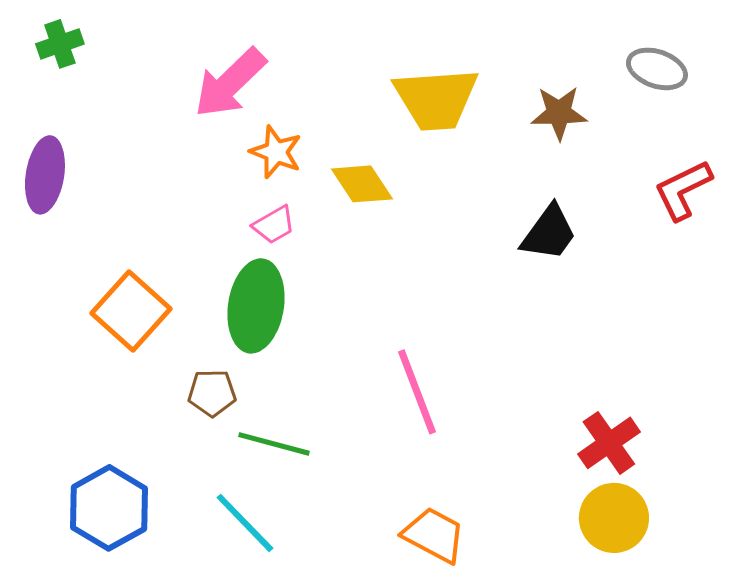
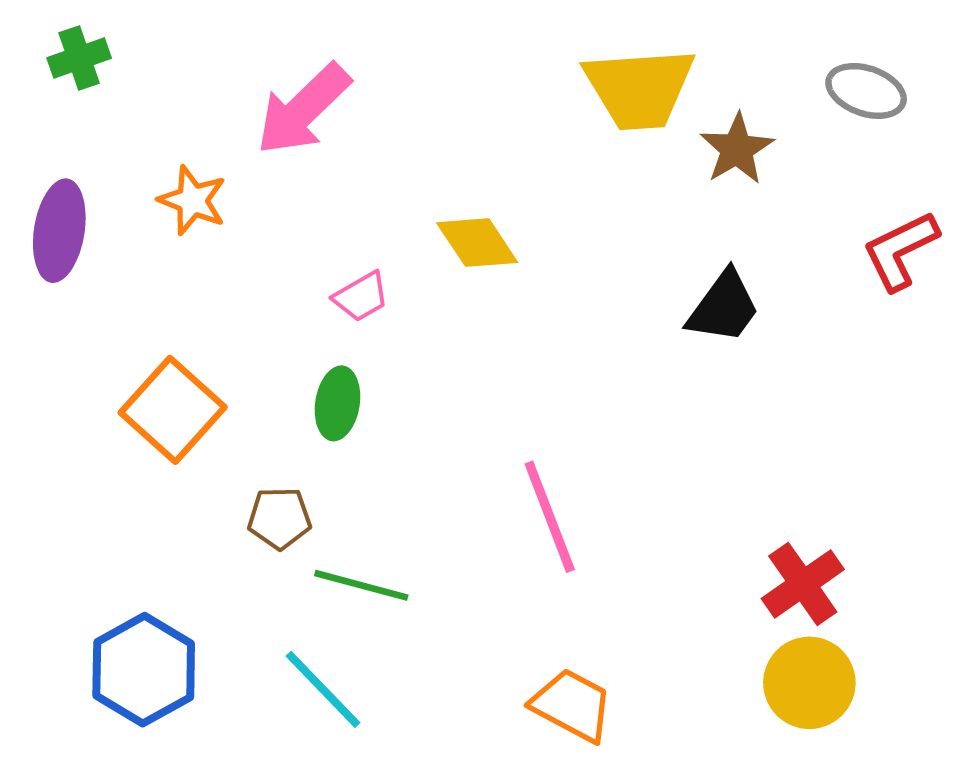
yellow trapezoid: (436, 99) -> (639, 88), moved
brown star: (559, 113) -> (737, 149), turned -30
orange star: (276, 152) -> (192, 200), moved
green ellipse: (256, 306) -> (337, 403), size x0.6

